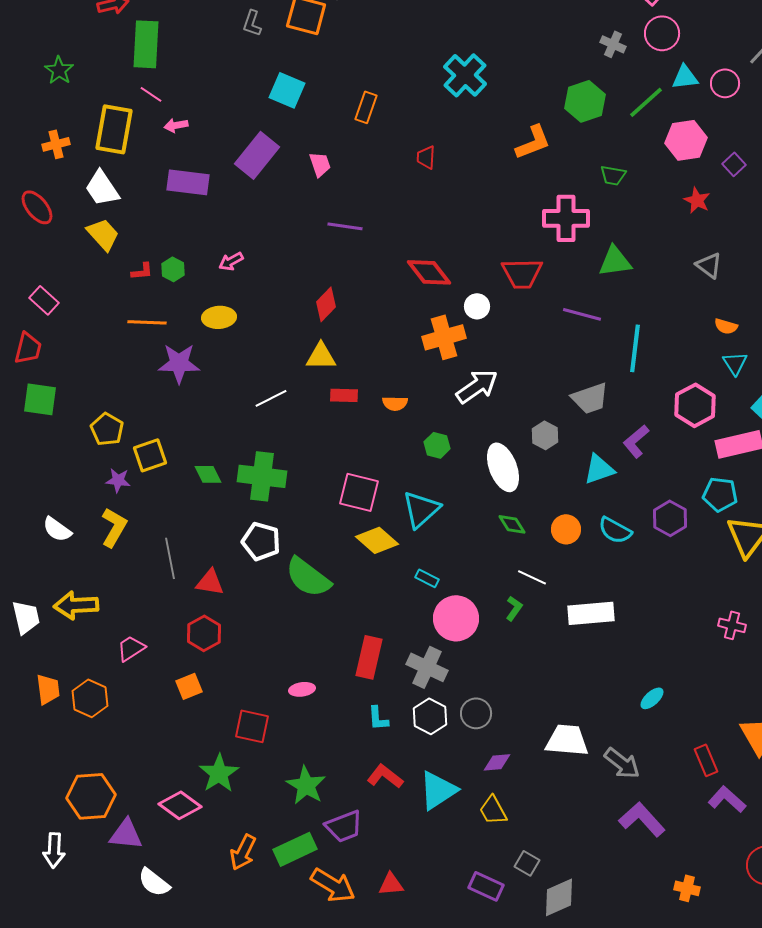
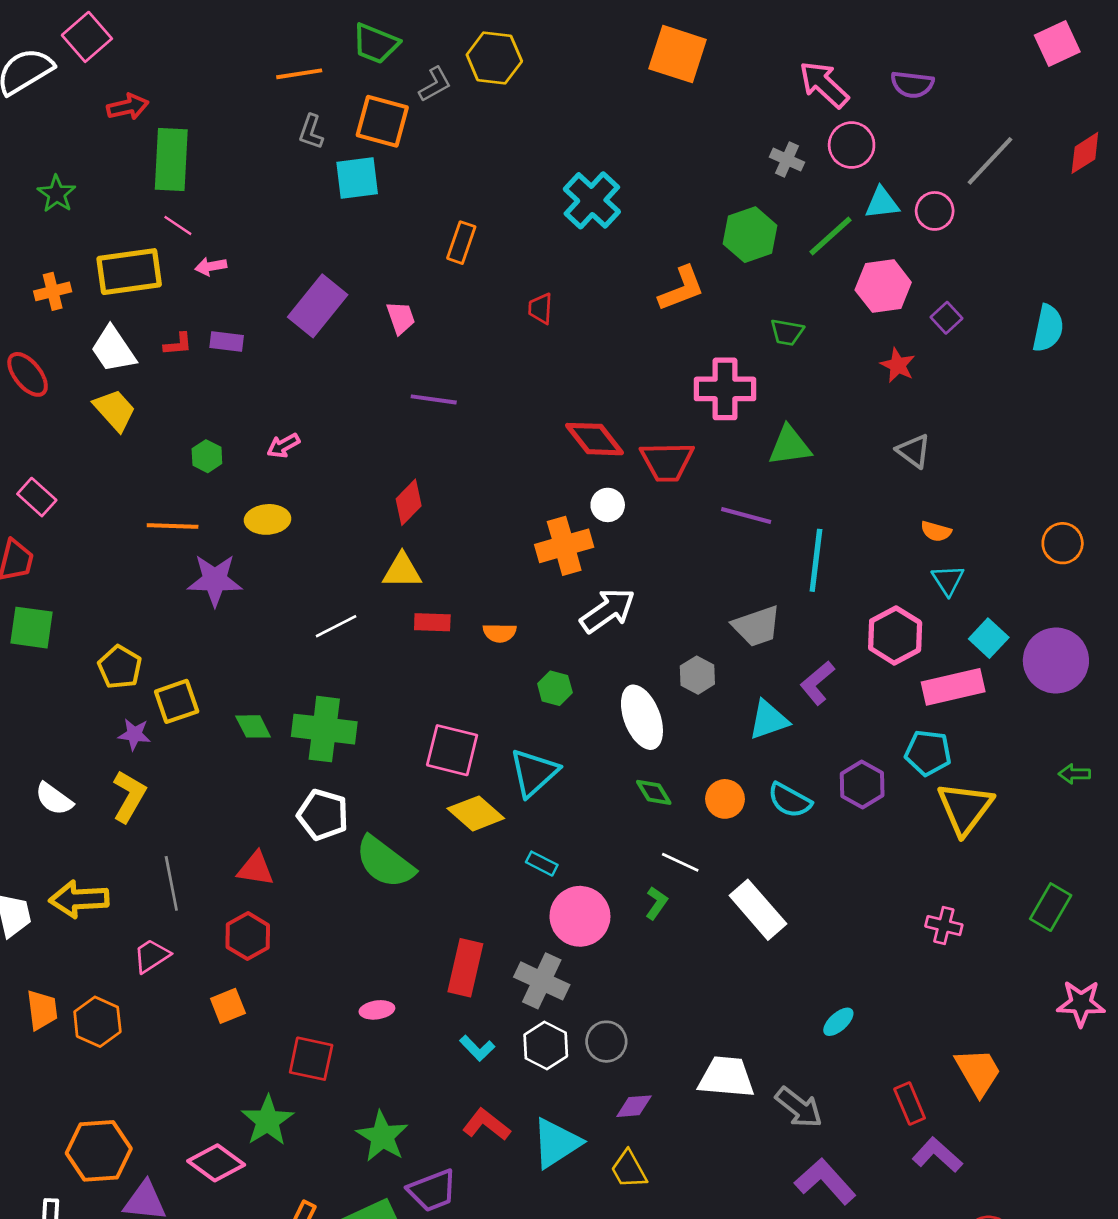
cyan square: (287, 90) -> (357, 178), moved, turned -30
yellow rectangle: (114, 129) -> (129, 272), turned 72
purple rectangle: (188, 182) -> (227, 341), size x0.6
red L-shape: (142, 271) -> (178, 344), moved
red diamond: (429, 272) -> (594, 439), moved
gray line: (170, 558) -> (171, 883), moved
white rectangle: (591, 613) -> (758, 910), turned 54
cyan L-shape: (378, 718) -> (477, 1048), turned -40

